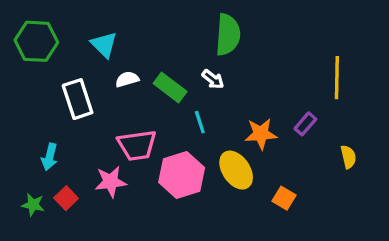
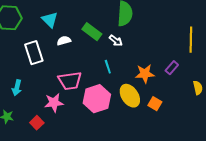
green rectangle: (170, 87) -> (92, 32), moved
red square: (66, 198) -> (37, 123), moved
orange square: (284, 198) -> (155, 104), moved

